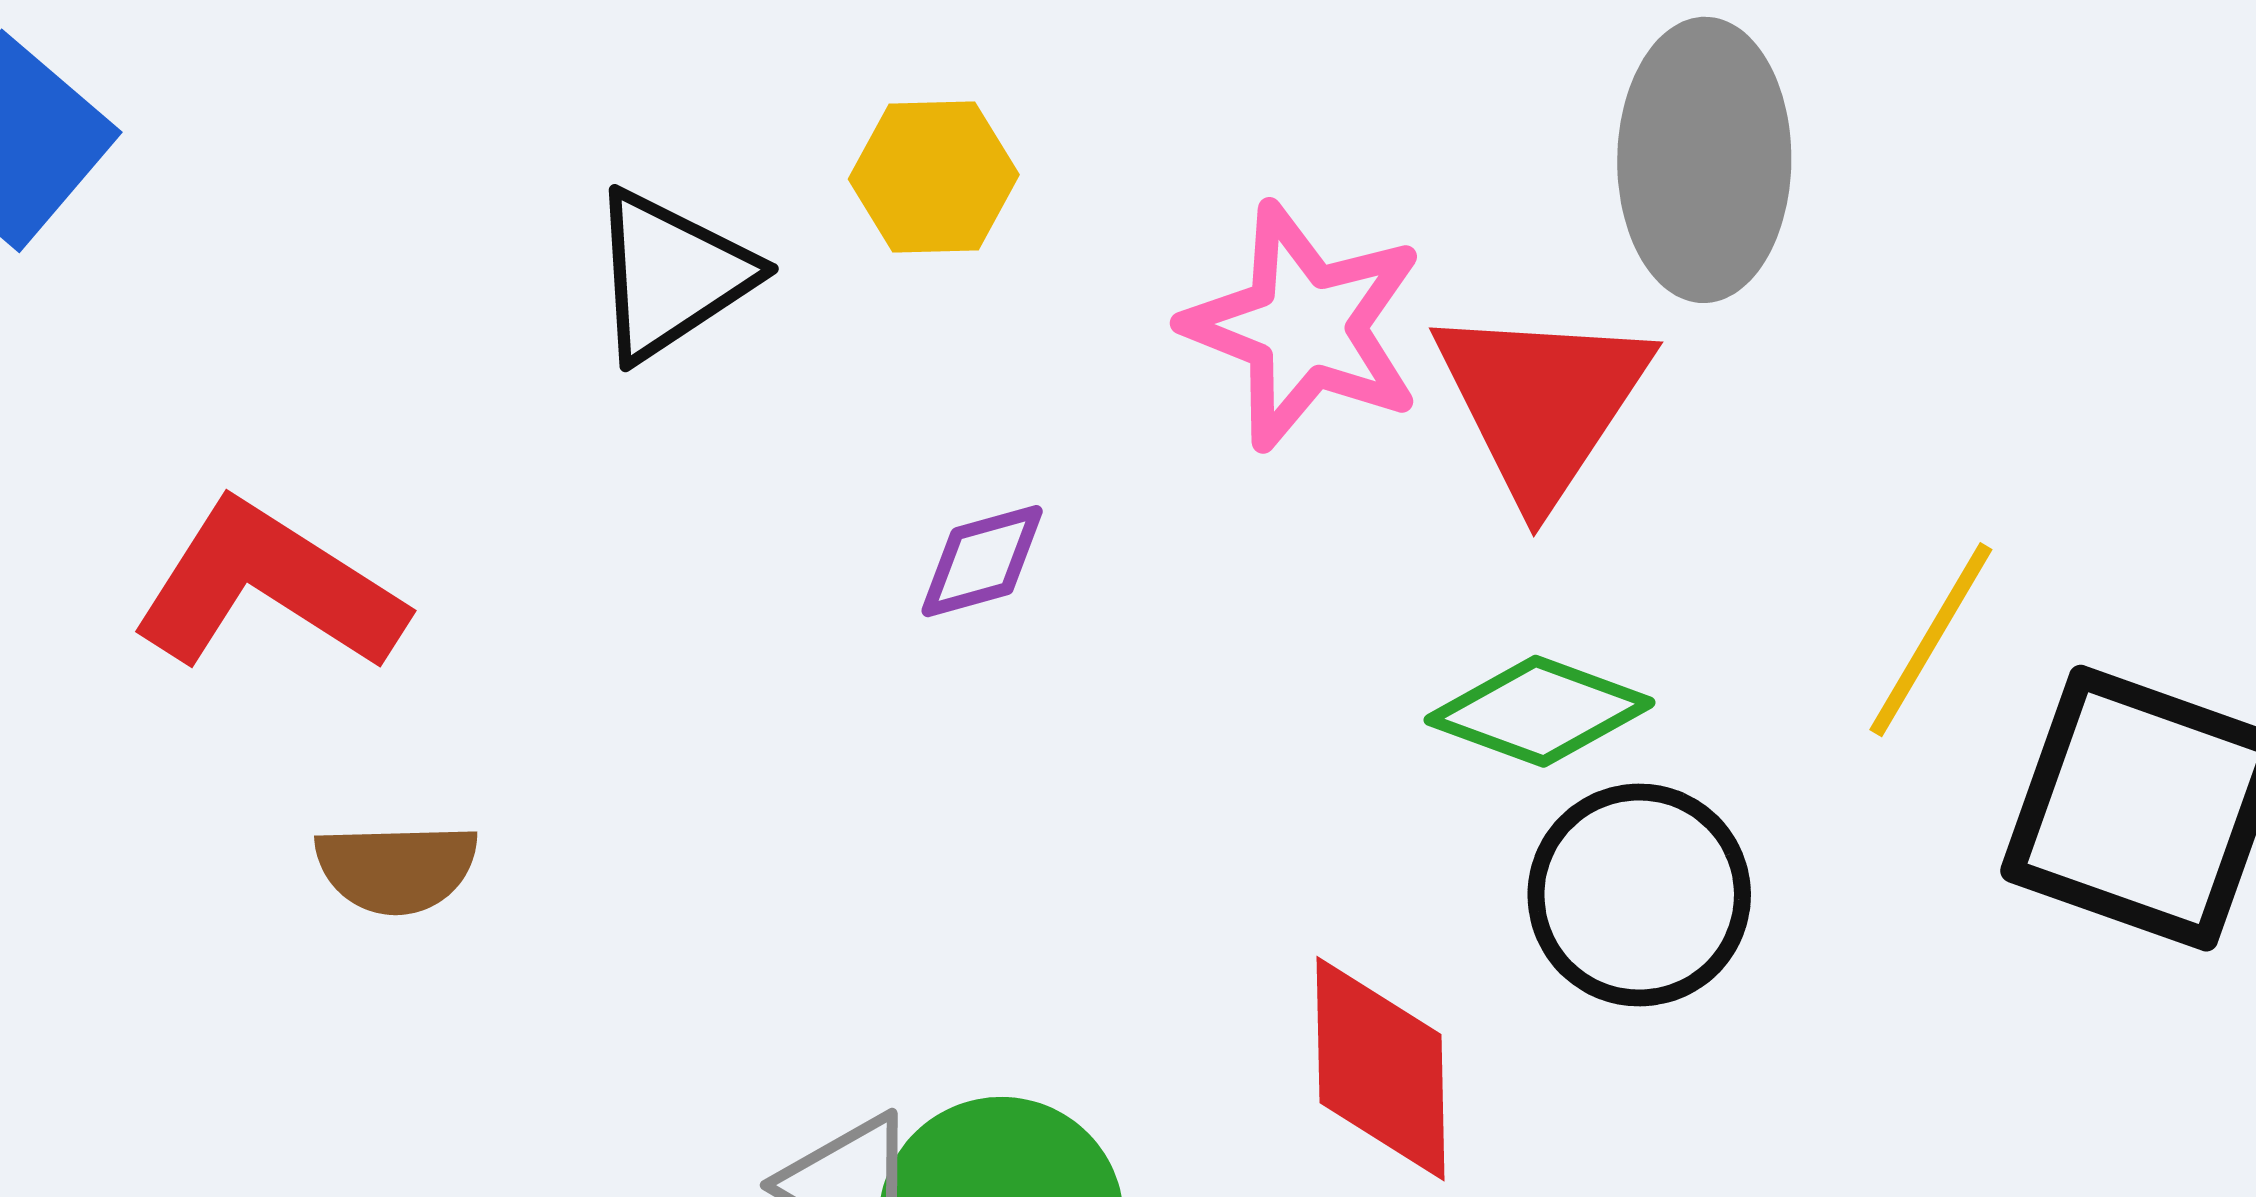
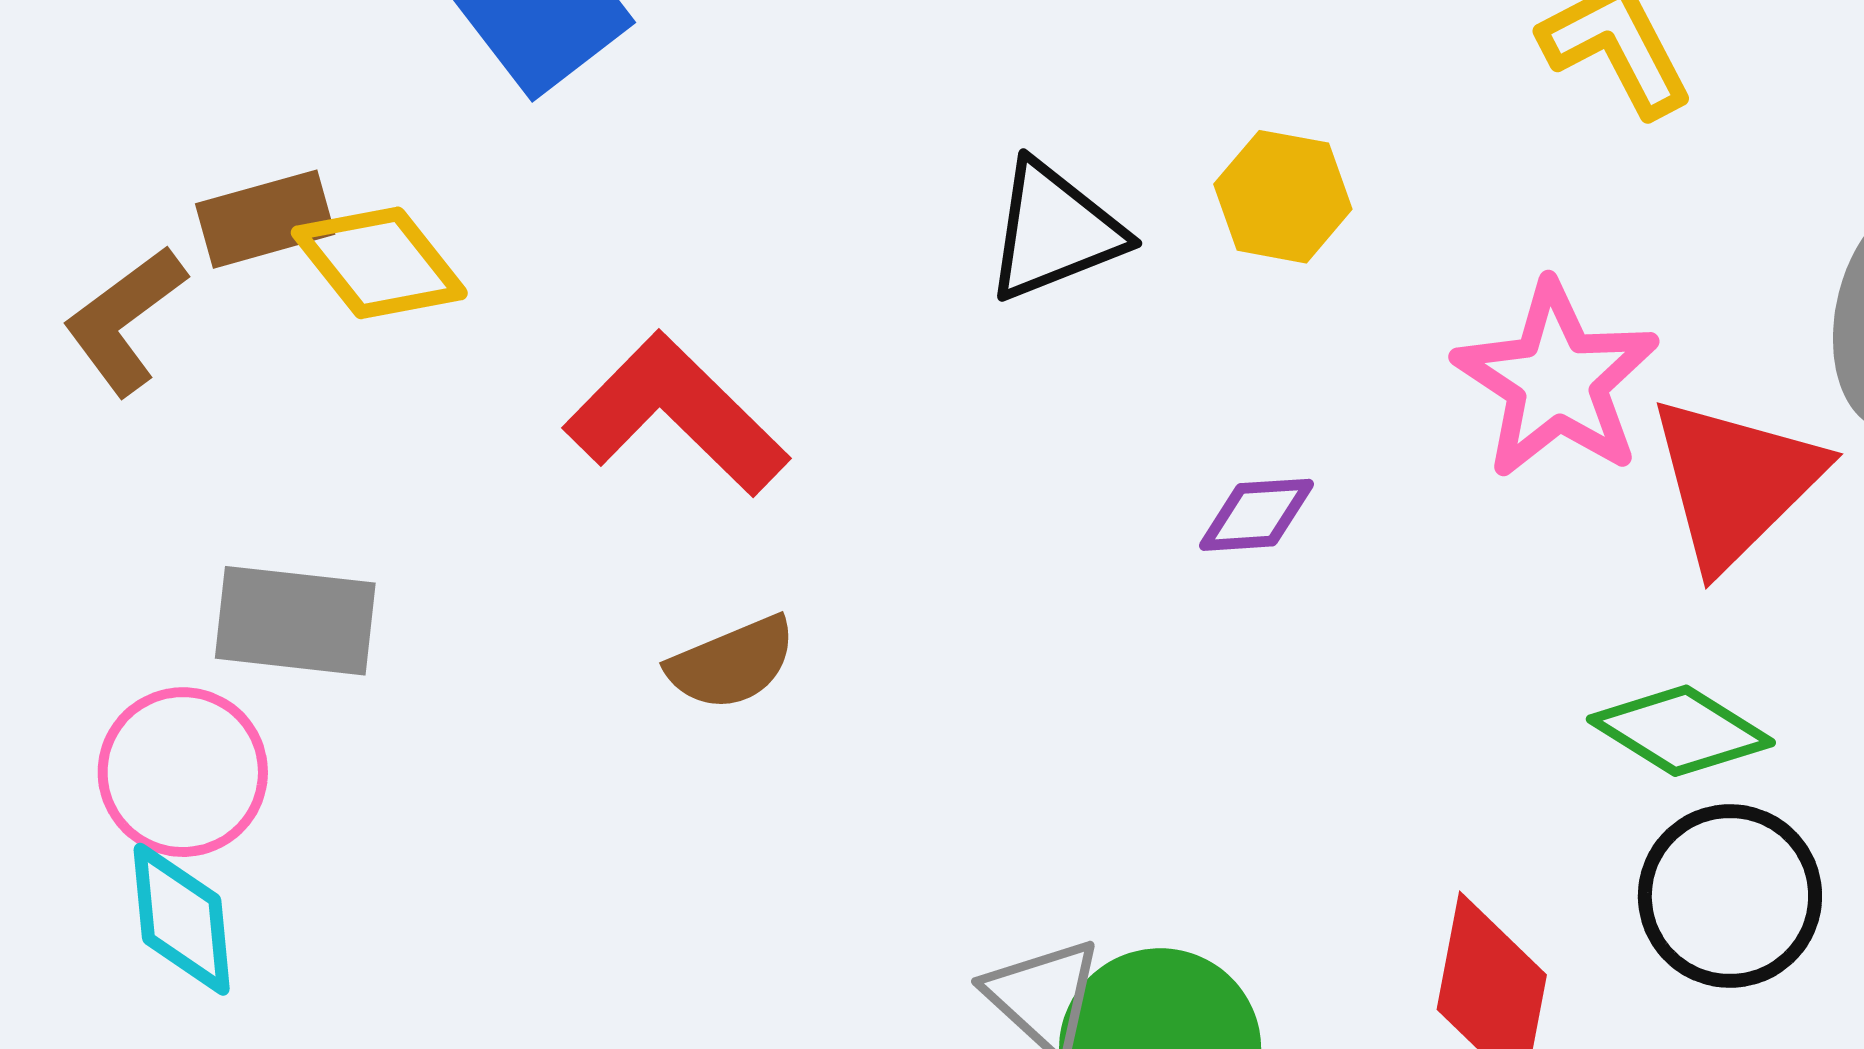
brown semicircle: (397, 868) -> (732, 663), turned -33

